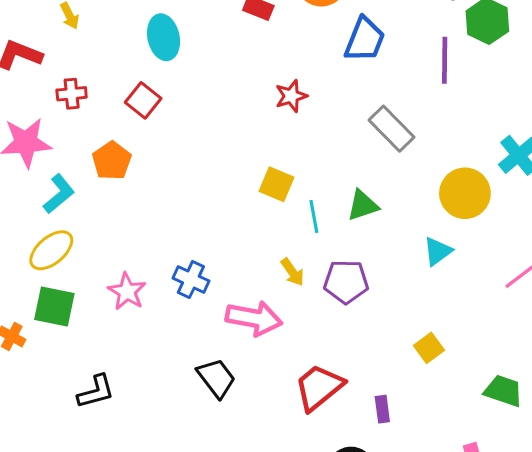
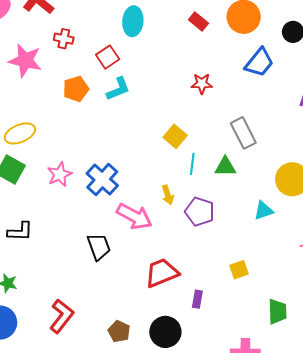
gray rectangle: (392, 129) -> (243, 133), moved
cyan L-shape: (59, 194) -> (118, 89), moved
blue cross: (191, 280) -> (102, 180), size x1.4
green trapezoid: (503, 391) -> (277, 311), turned 52

